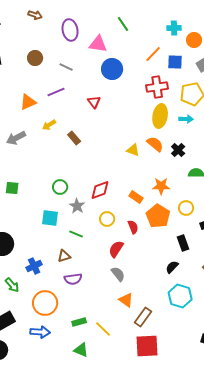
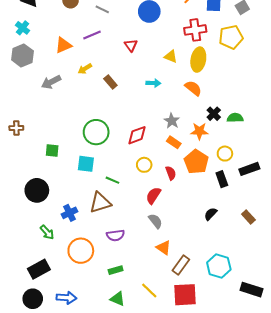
cyan arrow: (186, 119) -> (153, 83), moved
yellow triangle: (133, 150) -> (171, 56), moved
black cross: (178, 150) -> (214, 114), moved
green circle: (60, 187) -> (96, 132), size x1.6
green square: (12, 188) -> (52, 151), moved
gray star: (77, 206) -> (172, 121), moved
black rectangle: (183, 243) -> (222, 179), moved
brown triangle: (64, 256) -> (100, 203), size x1.6
purple semicircle: (73, 279) -> (116, 235), moved
cyan hexagon: (180, 296) -> (219, 266), moved
yellow line: (103, 329) -> (149, 291), moved
blue arrow: (40, 332) -> (66, 298), moved

